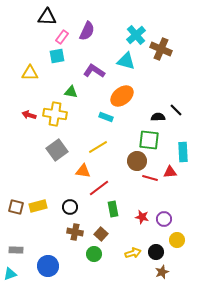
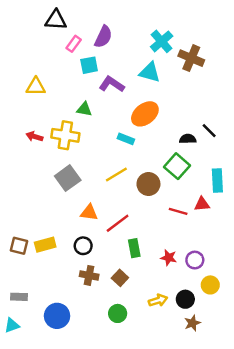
cyan square: (57, 56) -> (89, 65), moved
green square: (149, 140) -> (177, 166), turned 35
brown circle: (137, 161) -> (148, 184), moved
orange triangle: (83, 171) -> (89, 213), moved
green circle: (94, 254) -> (118, 313), moved

